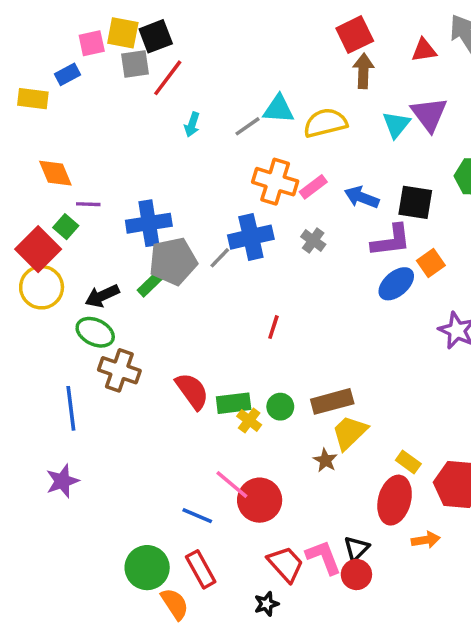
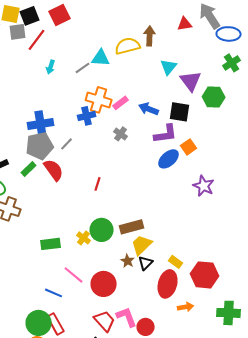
red square: (355, 35) -> (60, 15), moved
purple triangle: (429, 114) -> (191, 81), moved
yellow semicircle: (325, 123) -> (128, 46), moved
blue cross: (149, 223) -> (41, 124), moved
blue cross: (251, 237) -> (87, 116), moved, size x0.7
green rectangle: (151, 284) -> (29, 169), moved
red semicircle: (192, 391) -> (54, 170), moved
green rectangle: (234, 403) -> (51, 244), moved
green circle: (280, 407) -> (102, 230), size x1.5
red circle: (260, 500) -> (104, 284), moved
black triangle: (356, 549) -> (146, 263), moved
green circle: (147, 568) -> (39, 323), moved

